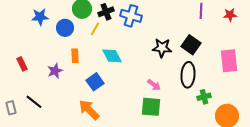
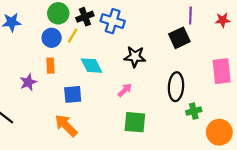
blue circle: (65, 28) -> (52, 38), moved
black square: (191, 45) -> (179, 38), moved, turned 30
black star: (162, 48) -> (135, 57), moved
blue square: (95, 82) -> (73, 94), turned 30
pink arrow: (154, 85) -> (125, 90), moved, turned -80

